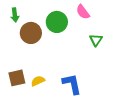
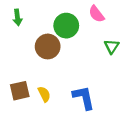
brown circle: (31, 33) -> (48, 46), moved
yellow semicircle: (38, 81) -> (44, 94), turned 88

